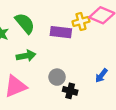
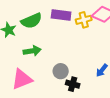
green semicircle: (25, 23) -> (31, 21), turned 105
purple rectangle: (61, 32) -> (61, 15), moved

